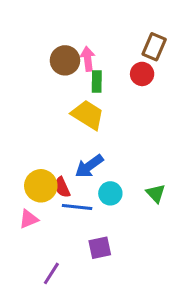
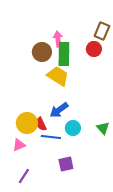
brown circle: (65, 60) -> (42, 52), moved
green rectangle: (97, 82) -> (64, 54), size x1.6
purple line: (51, 273) -> (24, 176), moved

